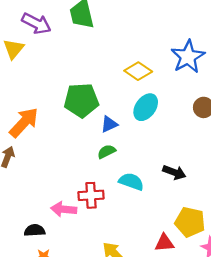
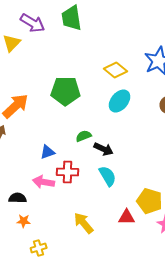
blue triangle: (109, 124) -> (48, 152), moved
black arrow: (174, 172) -> (104, 149), moved
cyan semicircle: (131, 182) -> (108, 176), moved, turned 35

